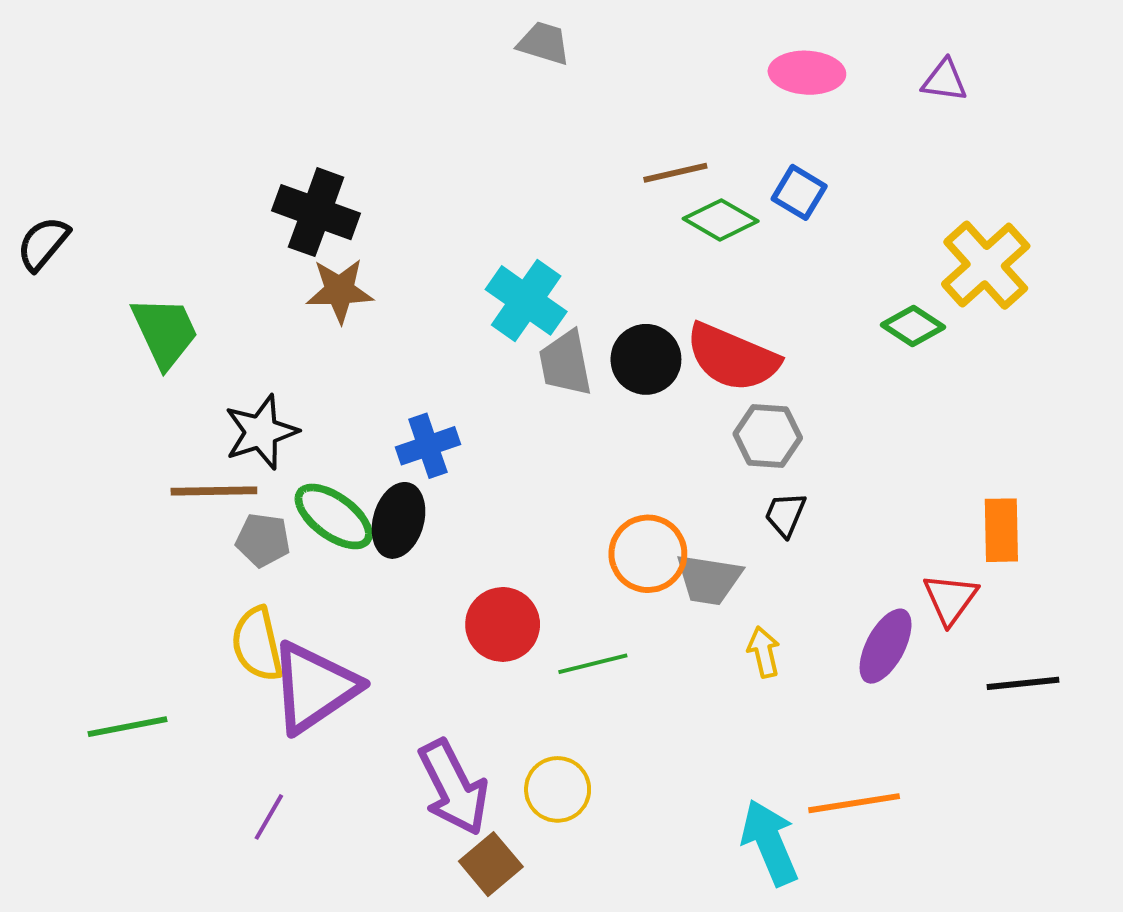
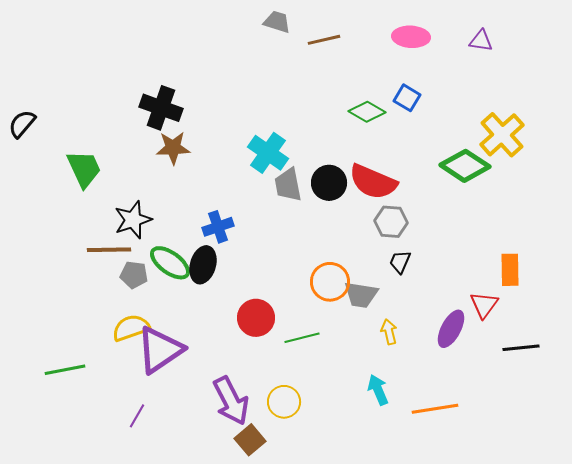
brown line: (675, 173) -> (324, 40), moved
green diamond: (913, 326) -> (465, 166), size x1.6
yellow semicircle: (257, 644) -> (131, 328), turned 84
cyan arrow: (770, 842) -> (378, 390), moved, size x0.7

